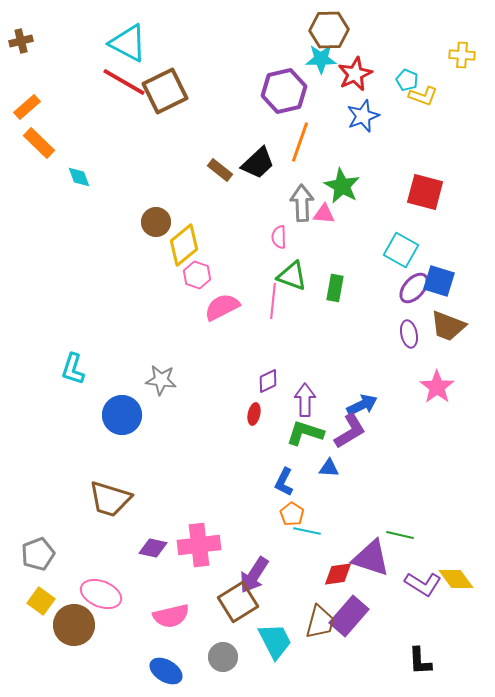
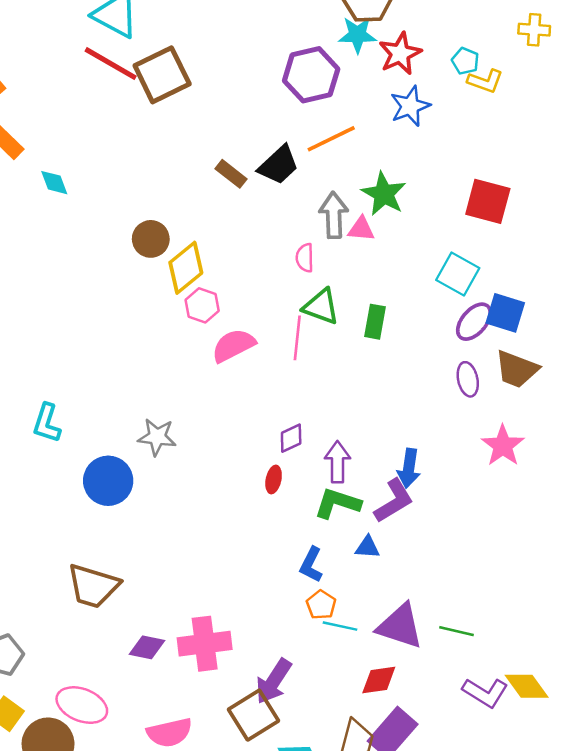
orange line: (300, 142) -> (331, 139), turned 45
blue arrow: (362, 405) -> (409, 468), turned 124
purple triangle: (371, 558) -> (400, 626), moved

